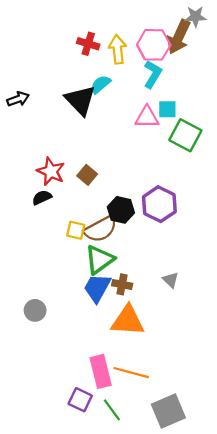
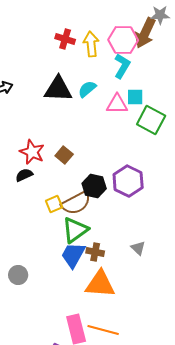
cyan semicircle: (101, 84) -> (87, 89), moved
black triangle: (80, 100) -> (58, 89), turned -44
yellow square: (76, 230) -> (54, 204), turned -36

